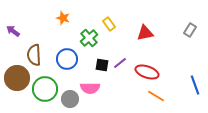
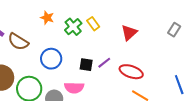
red triangle: (145, 33) -> (129, 33), turned -30
green cross: (89, 38) -> (73, 27), moved
brown semicircle: (34, 55) -> (18, 42), moved, turned -55

